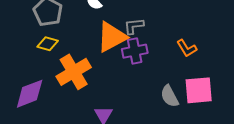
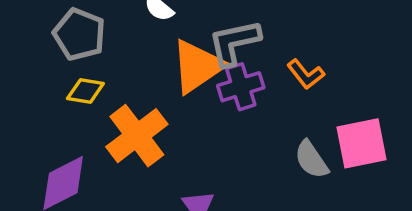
gray L-shape: (134, 26) -> (234, 43), size x1.5
orange L-shape: (187, 48) -> (306, 74), moved

